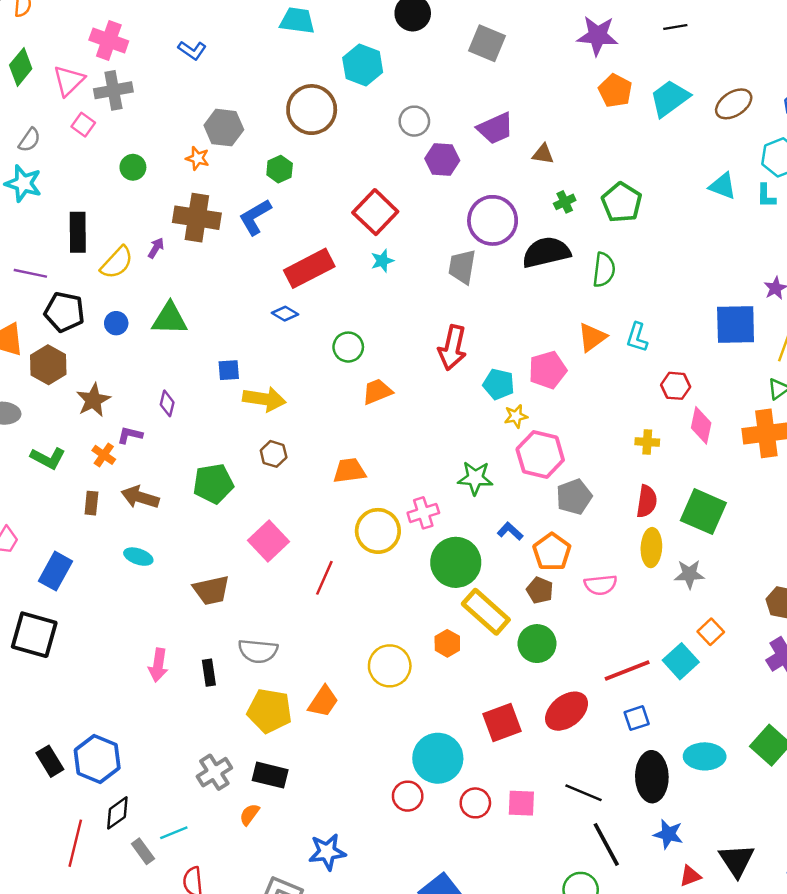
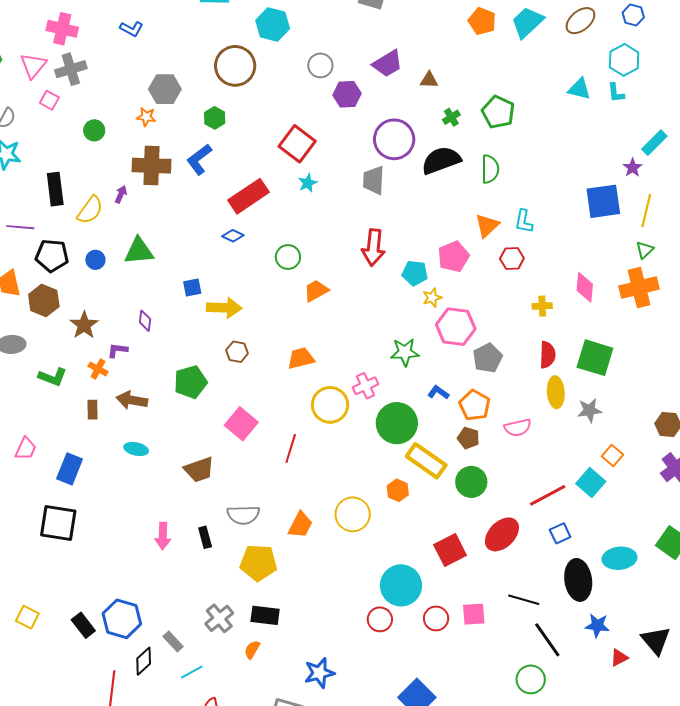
red hexagon: (676, 386) -> (512, 258), moved
orange trapezoid: (323, 701) -> (300, 525), moved
gray rectangle: (143, 851) -> (173, 641), moved

